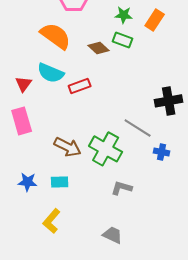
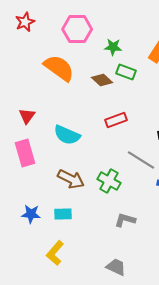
green star: (124, 15) -> (113, 47), moved
cyan semicircle: (51, 73) -> (67, 135), moved
red rectangle: (80, 86) -> (116, 120), moved
green cross: (106, 149) -> (109, 181), size x0.7

